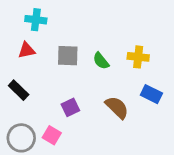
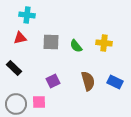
blue rectangle: (151, 94) -> (115, 82), moved
brown semicircle: (117, 107) -> (88, 81), turned 30
pink square: (52, 135) -> (39, 102), turned -32

